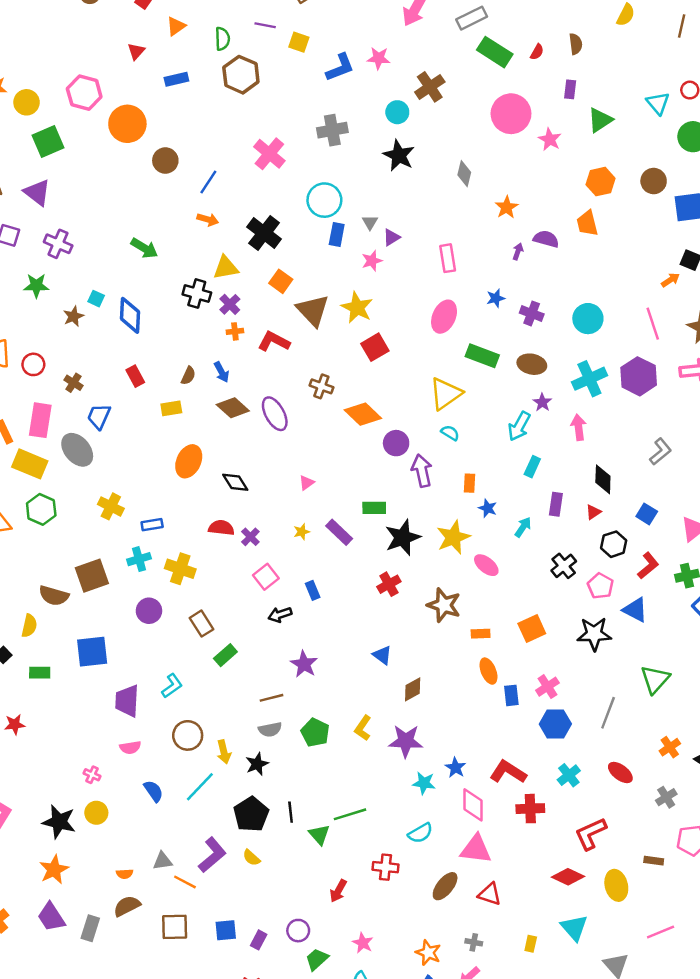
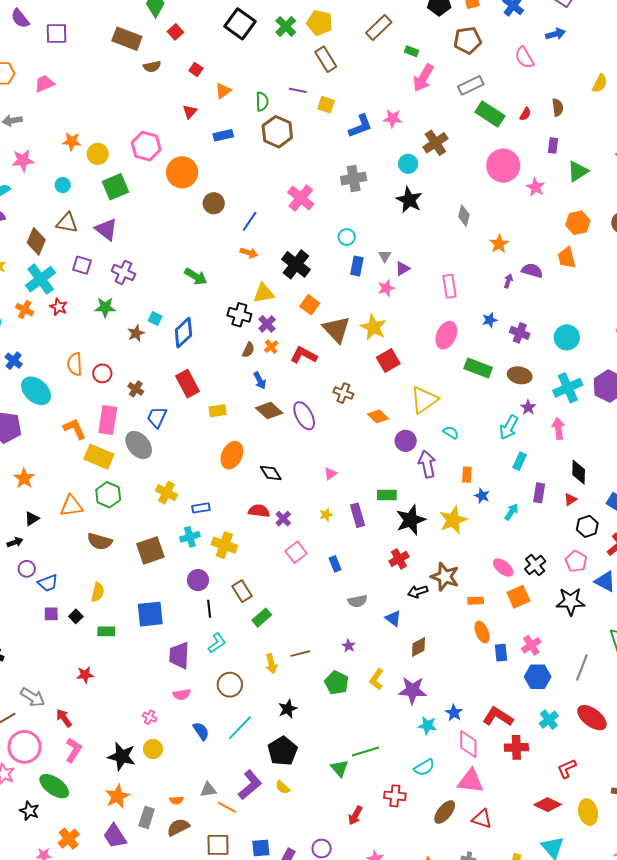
cyan circle: (324, 200) -> (347, 237), size x0.6
blue diamond: (130, 315) -> (183, 333), turned 44
orange cross: (235, 331) -> (271, 347), turned -32
red rectangle: (135, 376) -> (188, 384), size x1.5
brown semicircle: (188, 376) -> (248, 350), moved
yellow triangle: (446, 394) -> (424, 400), moved
orange diamond: (363, 414) -> (378, 416), size x0.7
purple rectangle: (339, 532) -> (358, 515), turned 30
pink ellipse: (486, 565) -> (503, 567), moved
black cross: (564, 566) -> (535, 565), moved
brown semicircle: (54, 596) -> (100, 541), moved
black arrow: (280, 615) -> (418, 592), moved
purple star: (304, 664) -> (349, 646), moved, size x0.6
gray semicircle: (270, 729) -> (357, 601), moved
yellow arrow: (224, 752) -> (271, 664), moved
red ellipse: (620, 772) -> (592, 718), size x1.4
black line: (291, 812) -> (209, 609), moved
red L-shape: (591, 834) -> (567, 769), size x0.7
gray rectangle: (90, 928) -> (147, 818), moved

